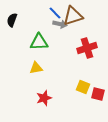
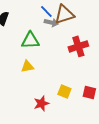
yellow square: (83, 87) -> (64, 91), moved
red star: (44, 98) -> (41, 103), moved

